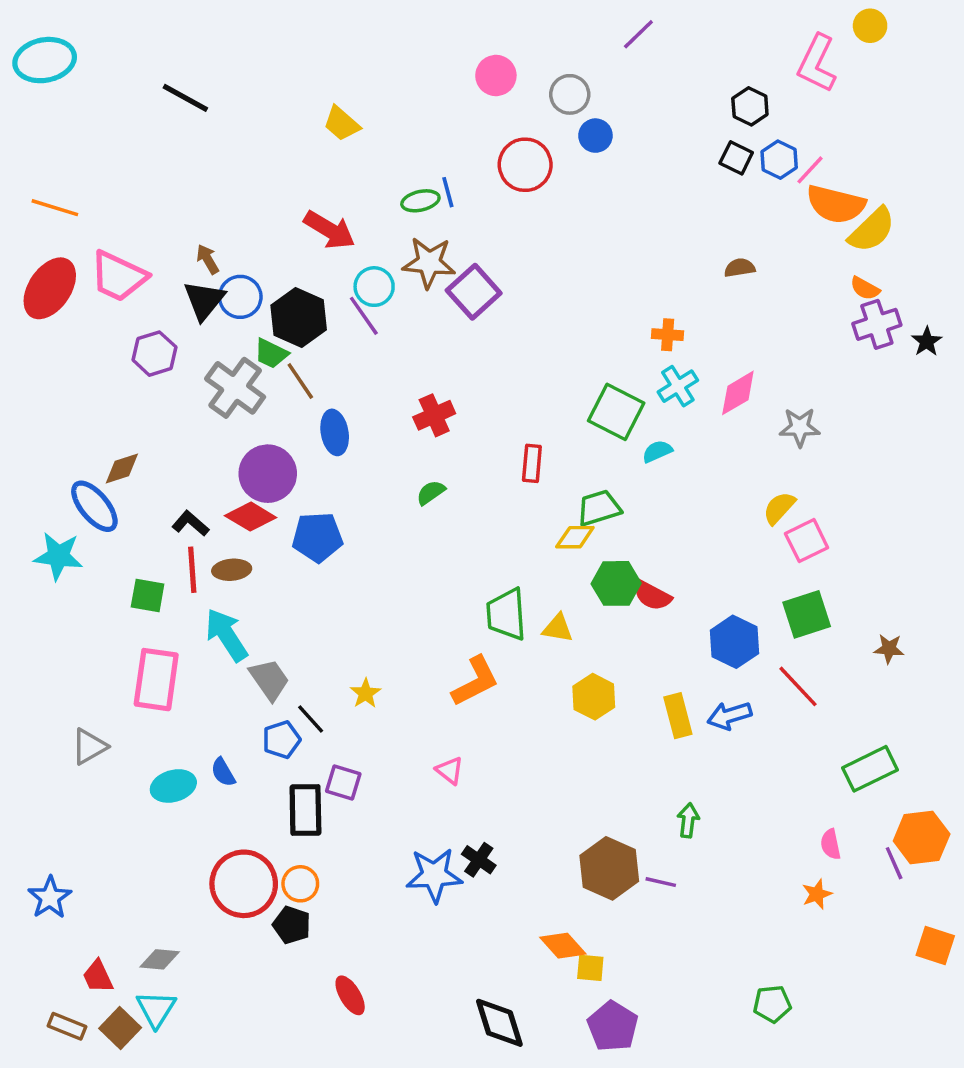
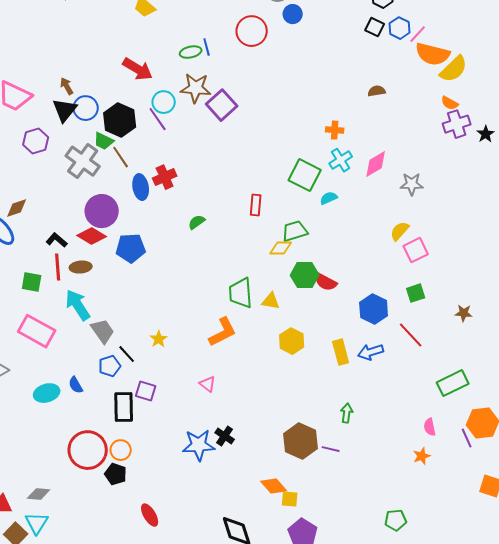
red cross: (434, 415) -> (165, 177), moved
green square: (807, 614) -> (416, 293), size x0.7
pink rectangle: (156, 680) -> (37, 331), turned -69

